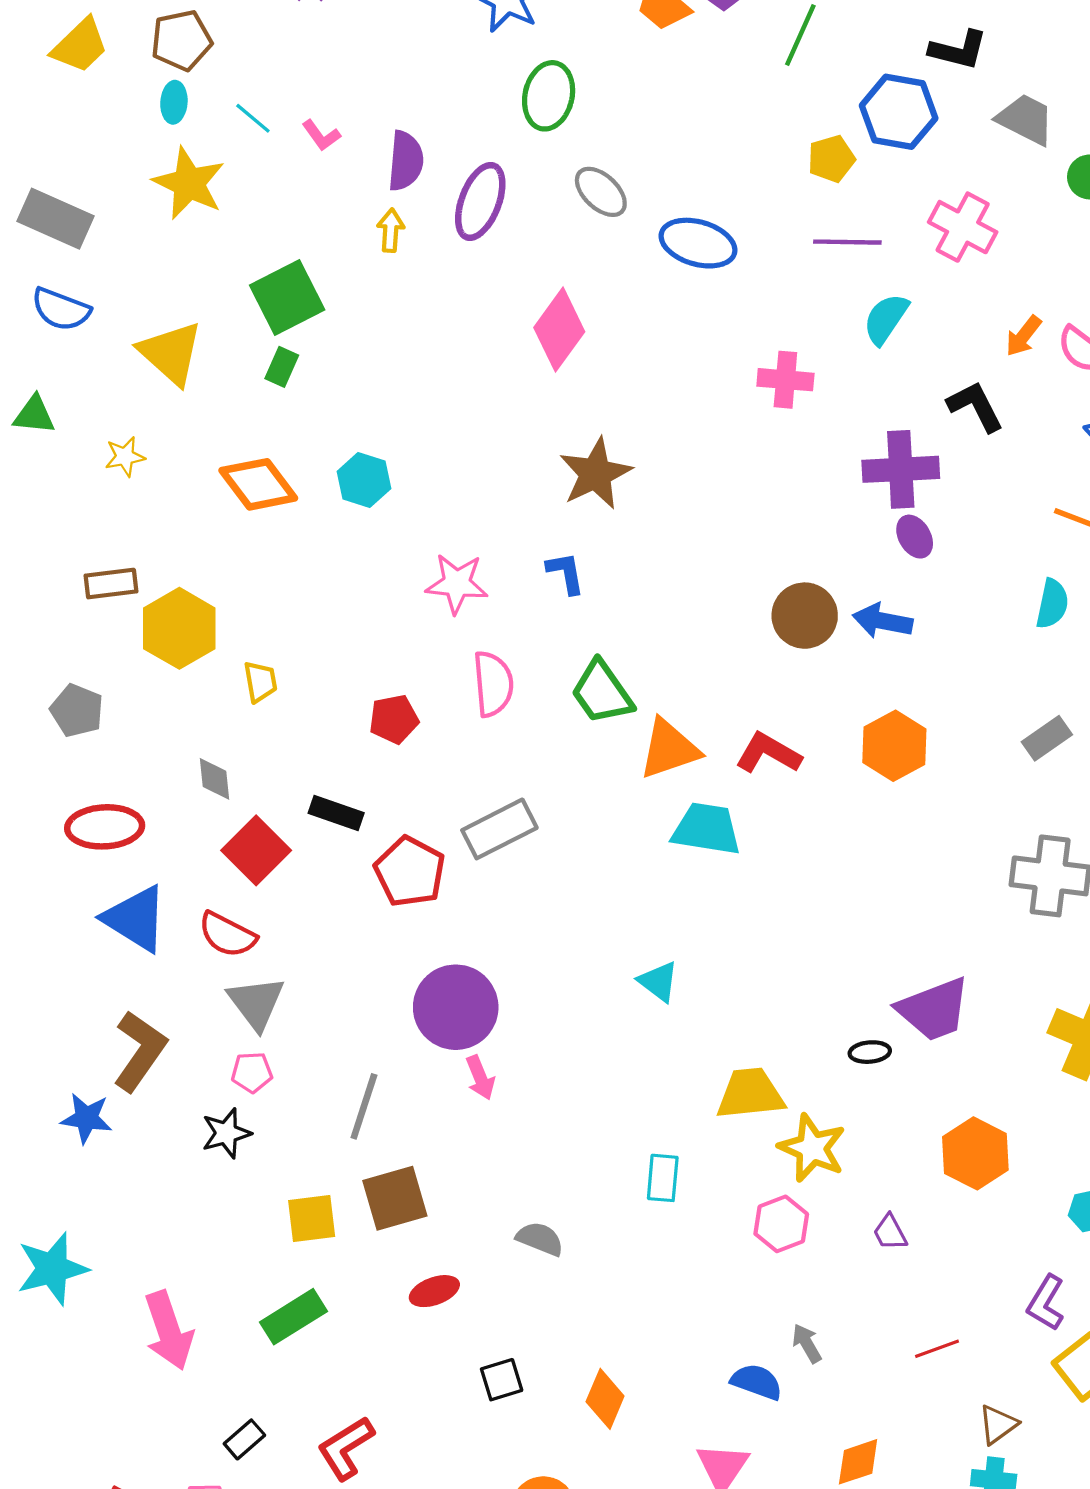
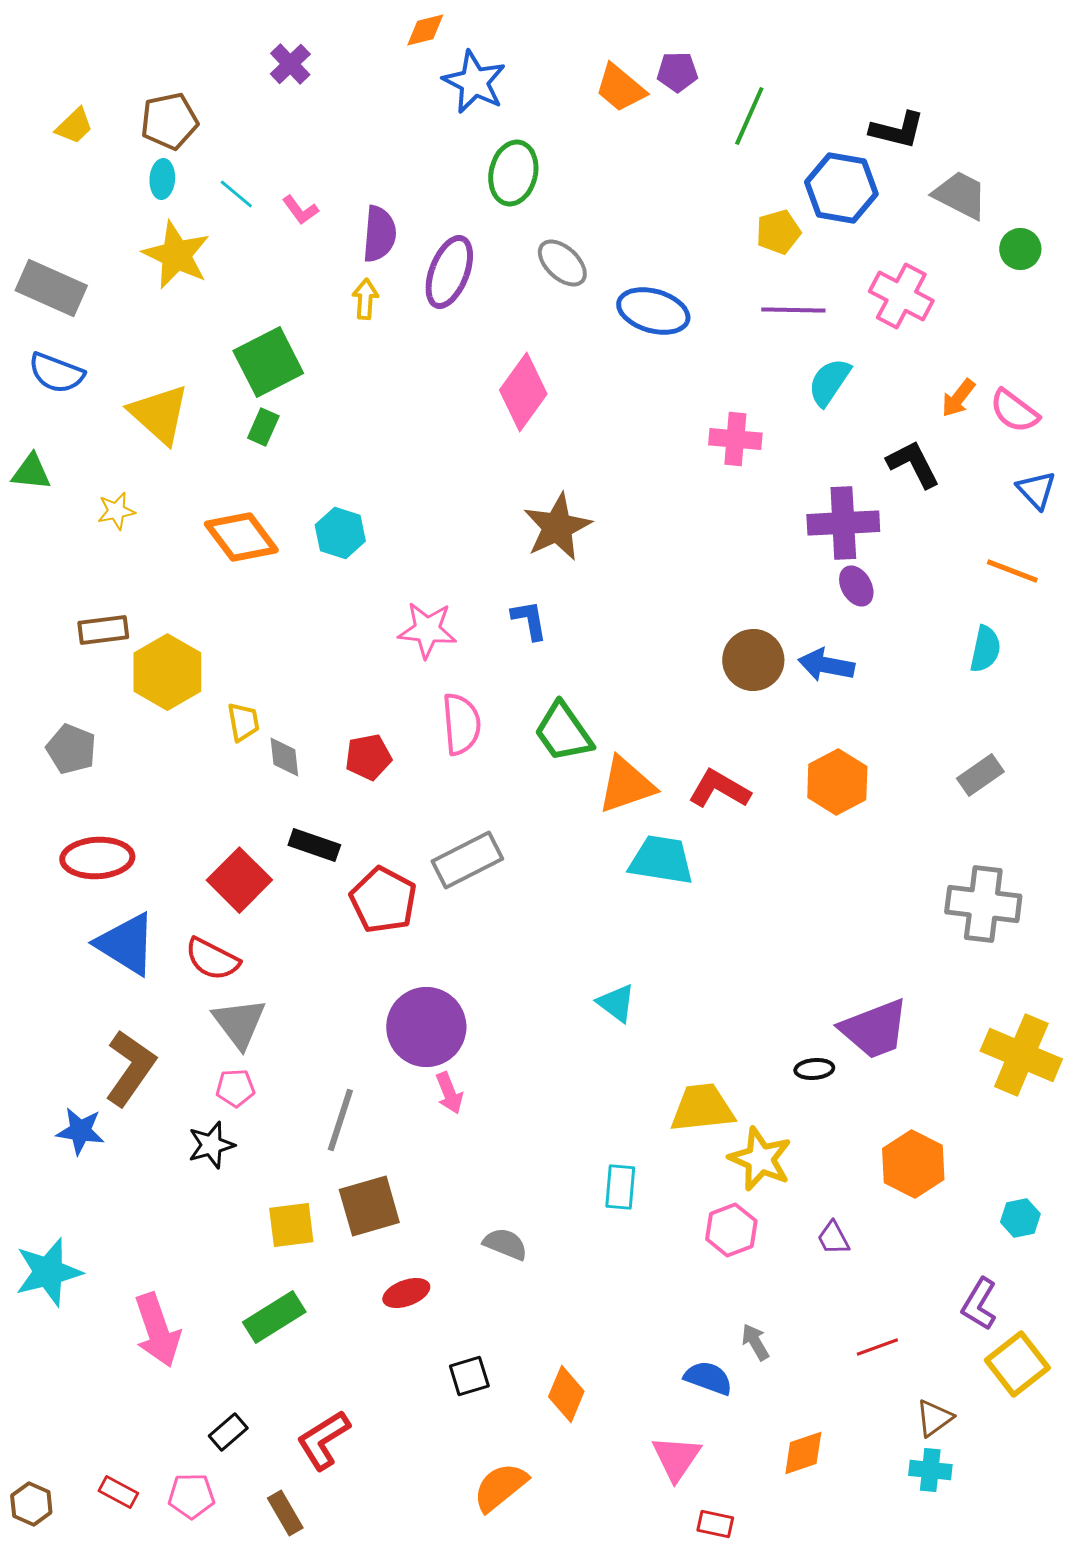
yellow trapezoid: (80, 46) -> (74, 126), size x0.7
gray diamond: (215, 779) -> (284, 757), moved

